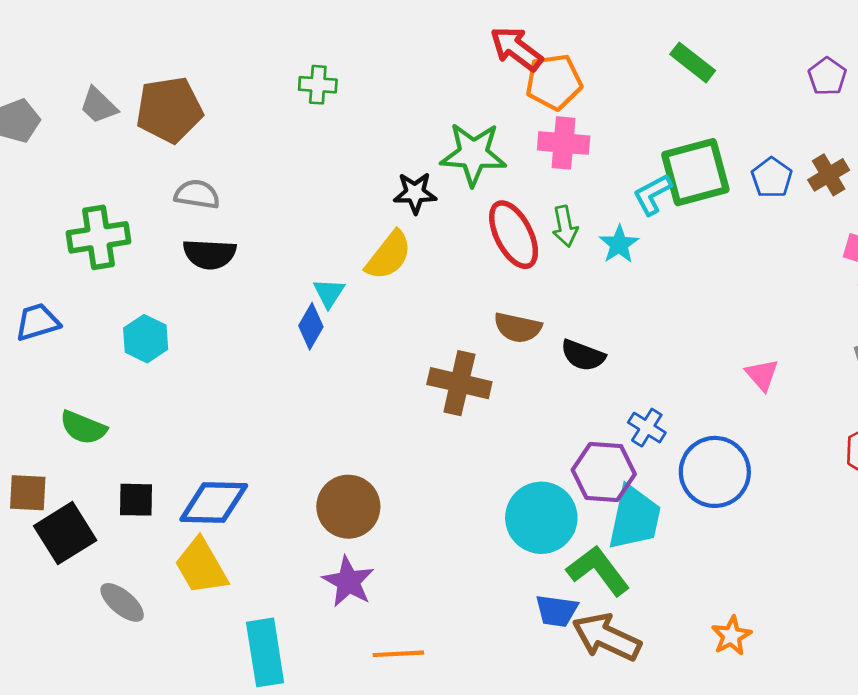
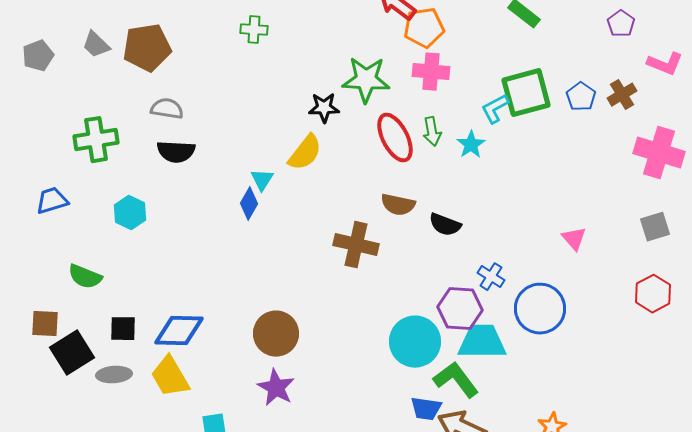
cyan trapezoid: (634, 518) -> (482, 342), turned -102
gray ellipse: (122, 602) -> (114, 375), moved, turned -44

